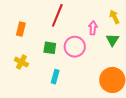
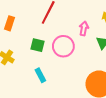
cyan rectangle: (55, 77) -> (40, 75), turned -48

